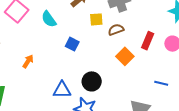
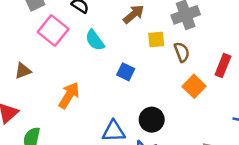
brown semicircle: (116, 30) -> (182, 52), turned 91
orange arrow: (28, 61) -> (69, 95), size x1.5

